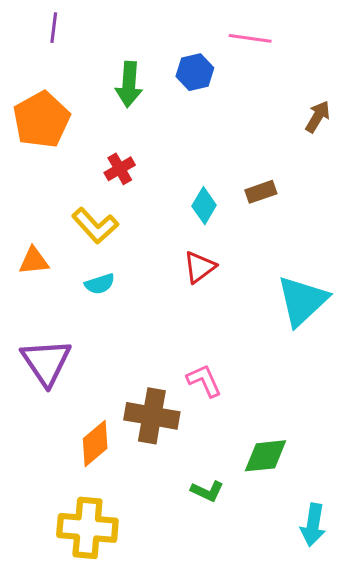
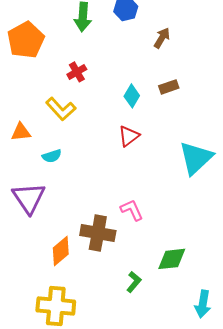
brown arrow: (318, 117) -> (162, 38), moved
cyan semicircle: (100, 284) -> (52, 156), moved
green L-shape: (207, 491) -> (134, 282), turned -75

